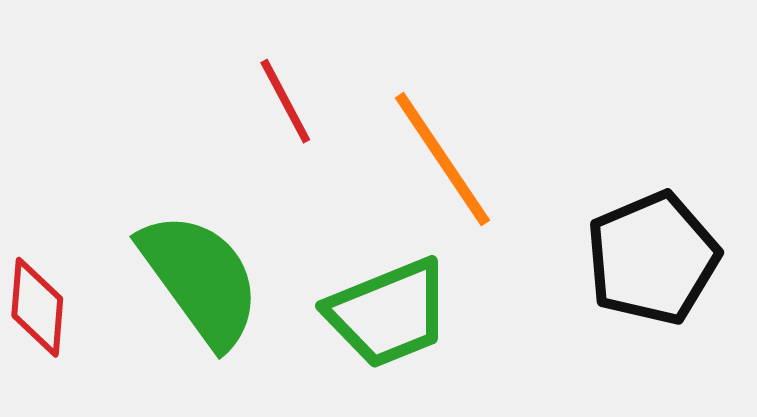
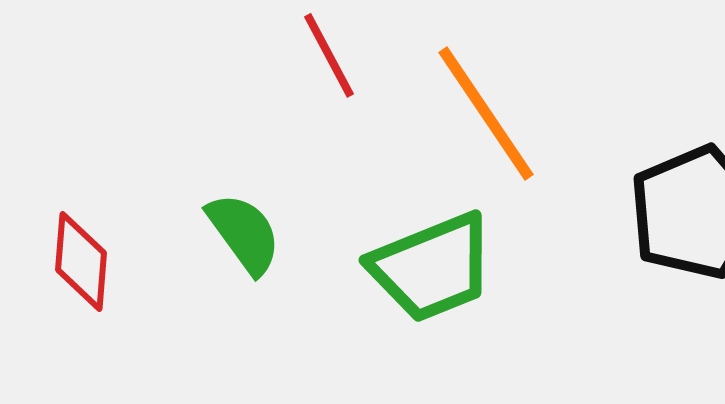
green semicircle: (200, 279) -> (244, 233), size x0.6

